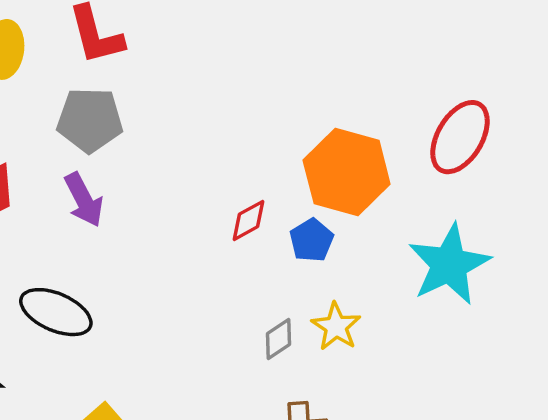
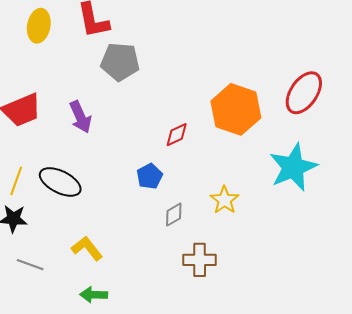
gray pentagon: (90, 120) -> (120, 62), moved
blue pentagon: (312, 240) -> (150, 176), moved
gray diamond: (278, 339) -> (174, 215), moved

